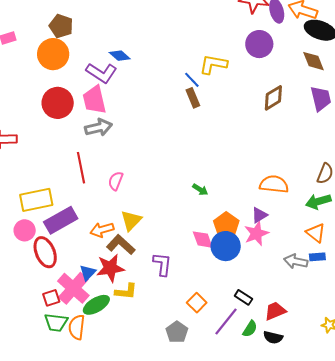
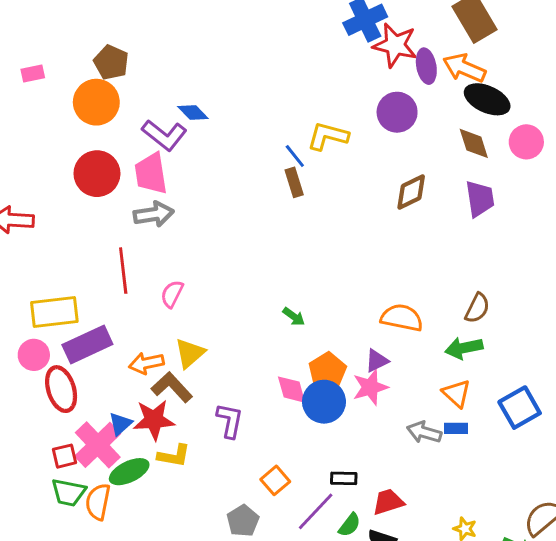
black rectangle: (243, 297) -> (344, 478), turned -36

